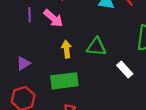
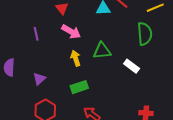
pink arrow: (53, 18) -> (71, 32), moved
green rectangle: (64, 81) -> (79, 87), size x0.7

